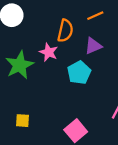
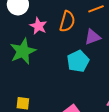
pink star: (49, 52) -> (38, 26), moved

